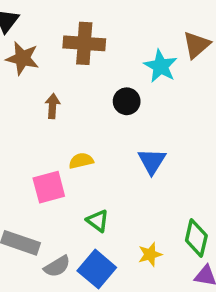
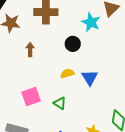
yellow semicircle: (81, 161) -> (67, 73), moved
green triangle: (98, 221) -> (60, 103), moved

